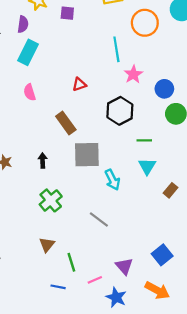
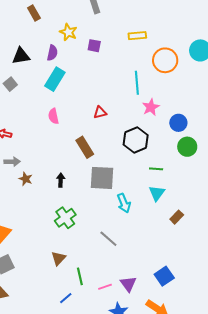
pink line: (95, 280) -> (105, 287), moved
blue line: (58, 287) -> (66, 298), turned -56

